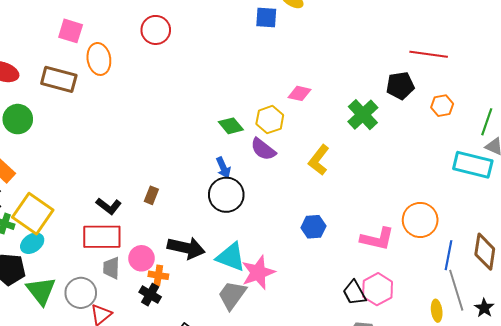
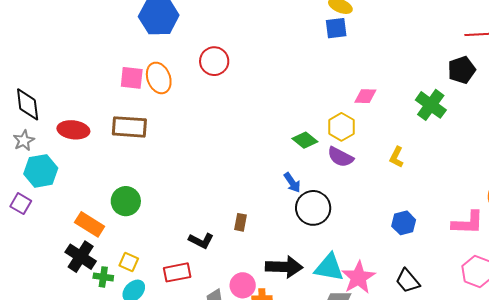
blue square: (266, 18) -> (336, 28), moved
orange ellipse: (99, 59) -> (159, 78), moved
green circle: (18, 119) -> (126, 201), moved
yellow L-shape: (319, 160) -> (396, 157), size x0.7
blue arrow: (223, 168) -> (292, 183), moved
yellow square: (33, 214) -> (129, 262), size x0.5
red rectangle: (102, 237) -> (177, 272), moved, size x0.7
black trapezoid: (354, 293) -> (408, 281), moved

